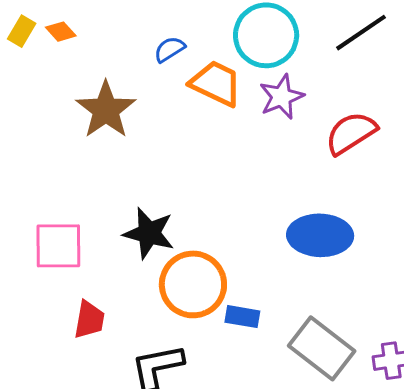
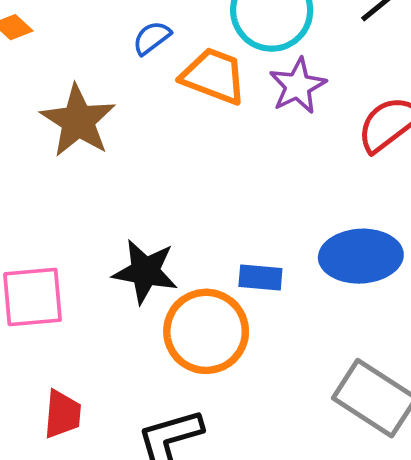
blue rectangle: (242, 317) -> (260, 278), moved
red trapezoid: (89, 320) -> (62, 414), moved

